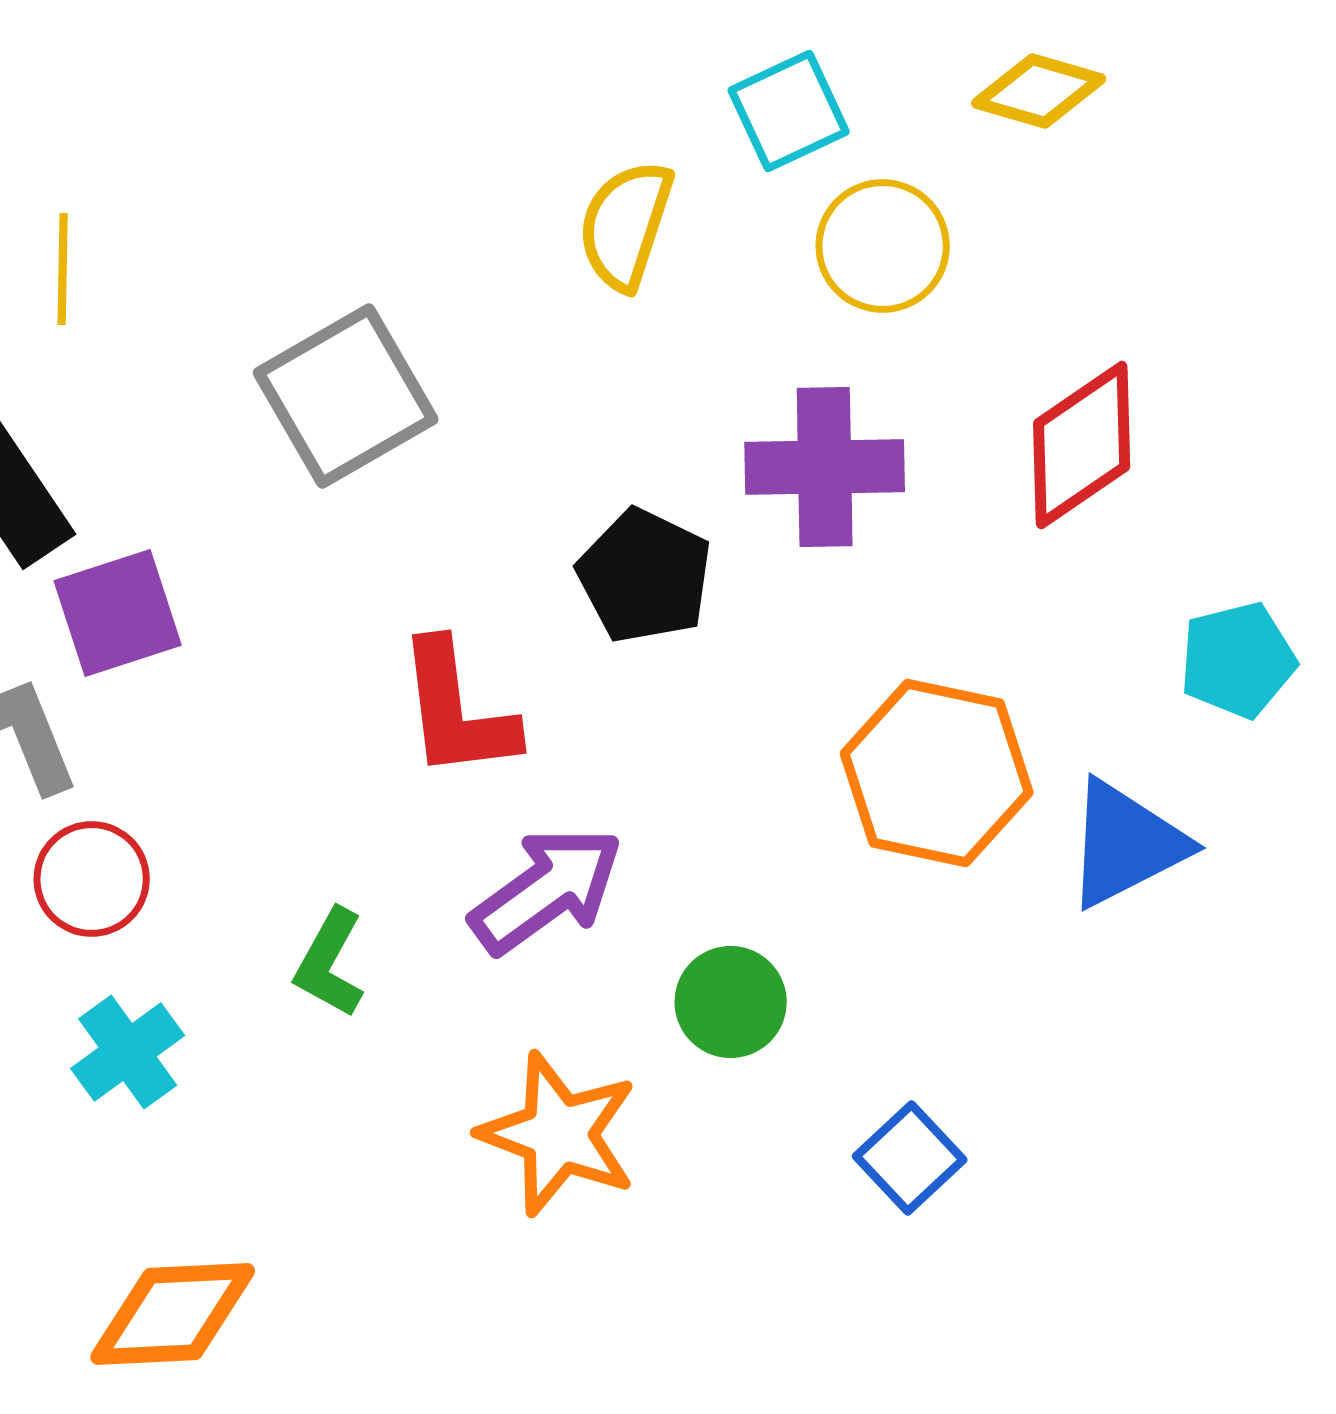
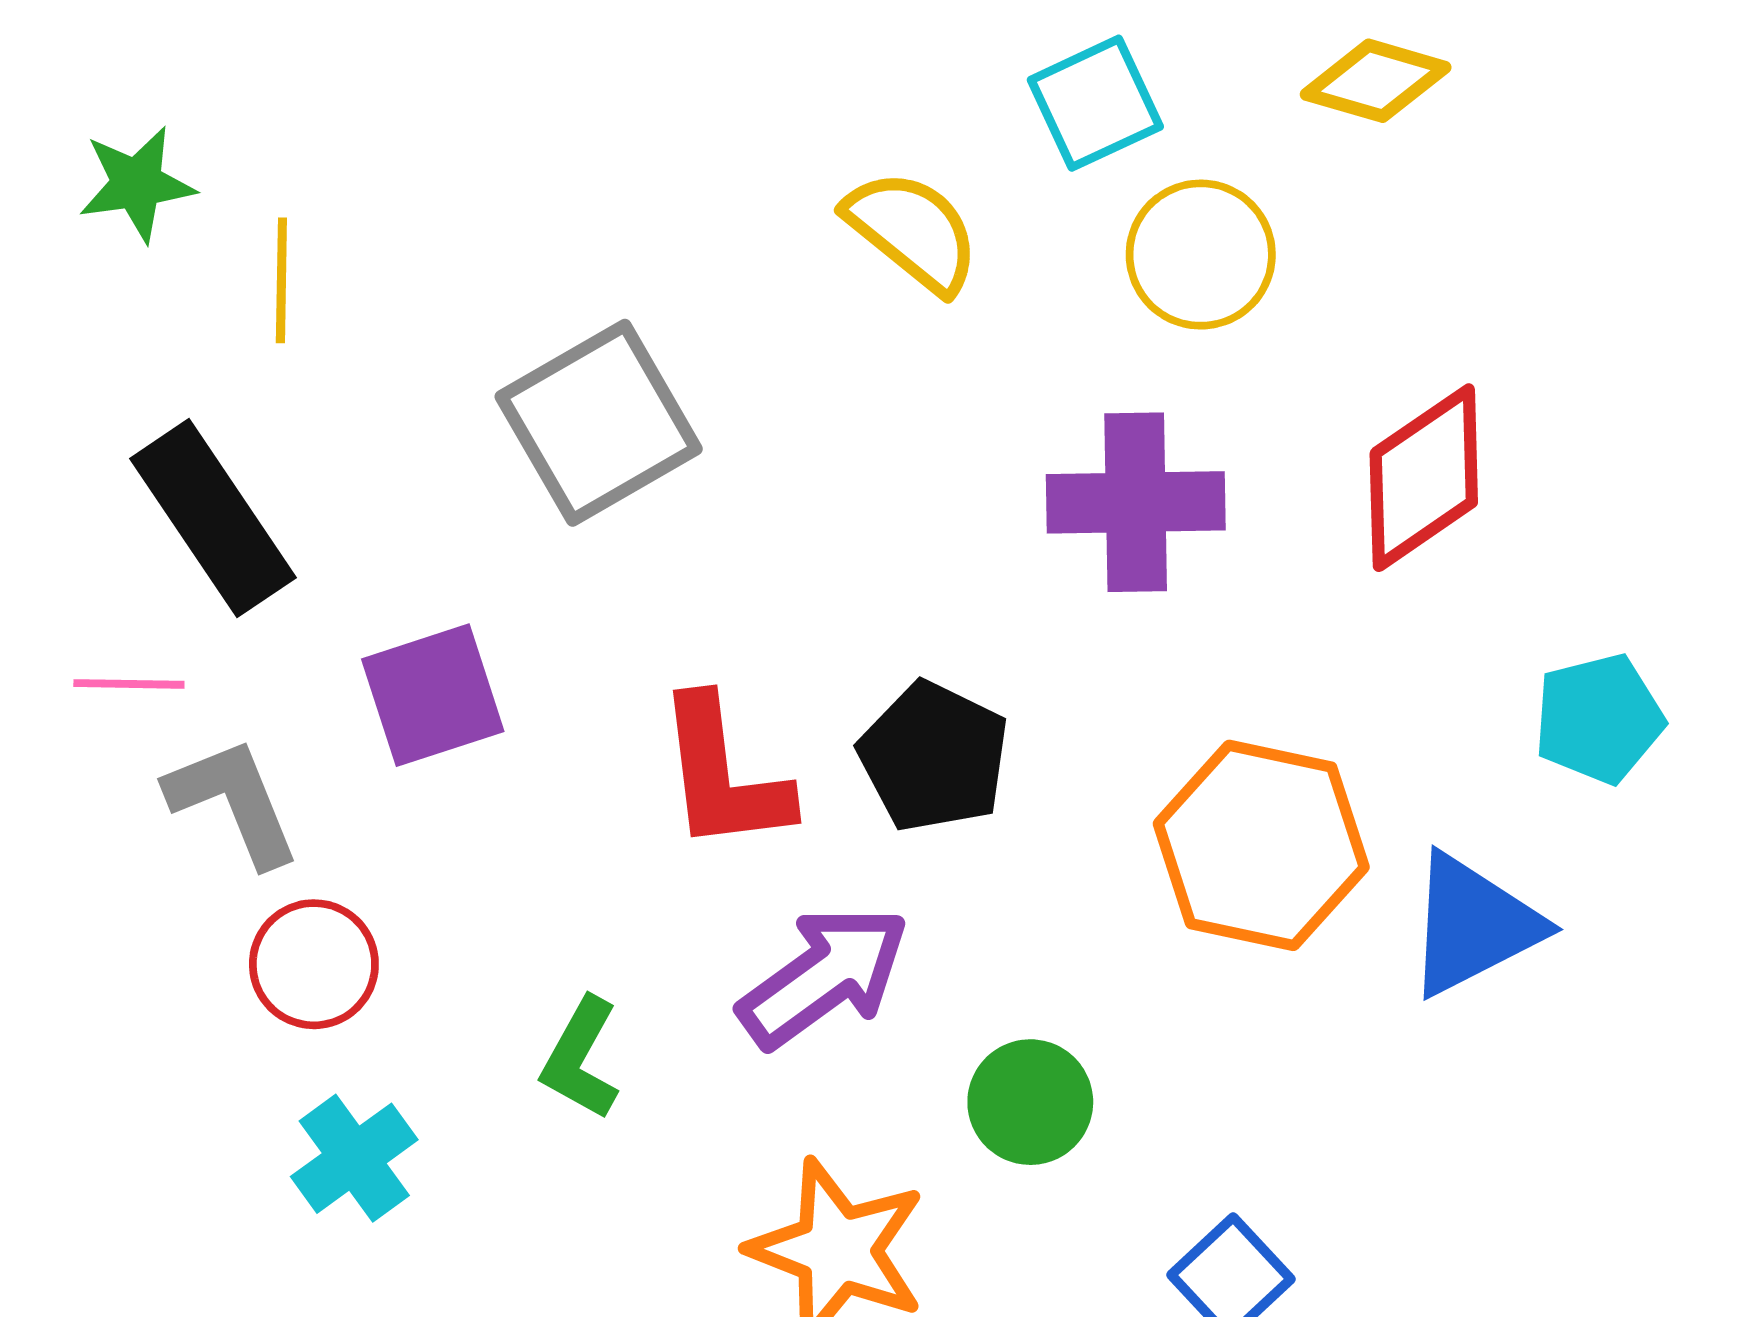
yellow semicircle: (626, 225) -> (913, 231), turned 111
black pentagon: (645, 576) -> (934, 757), moved
purple square: (118, 613) -> (433, 695), moved

